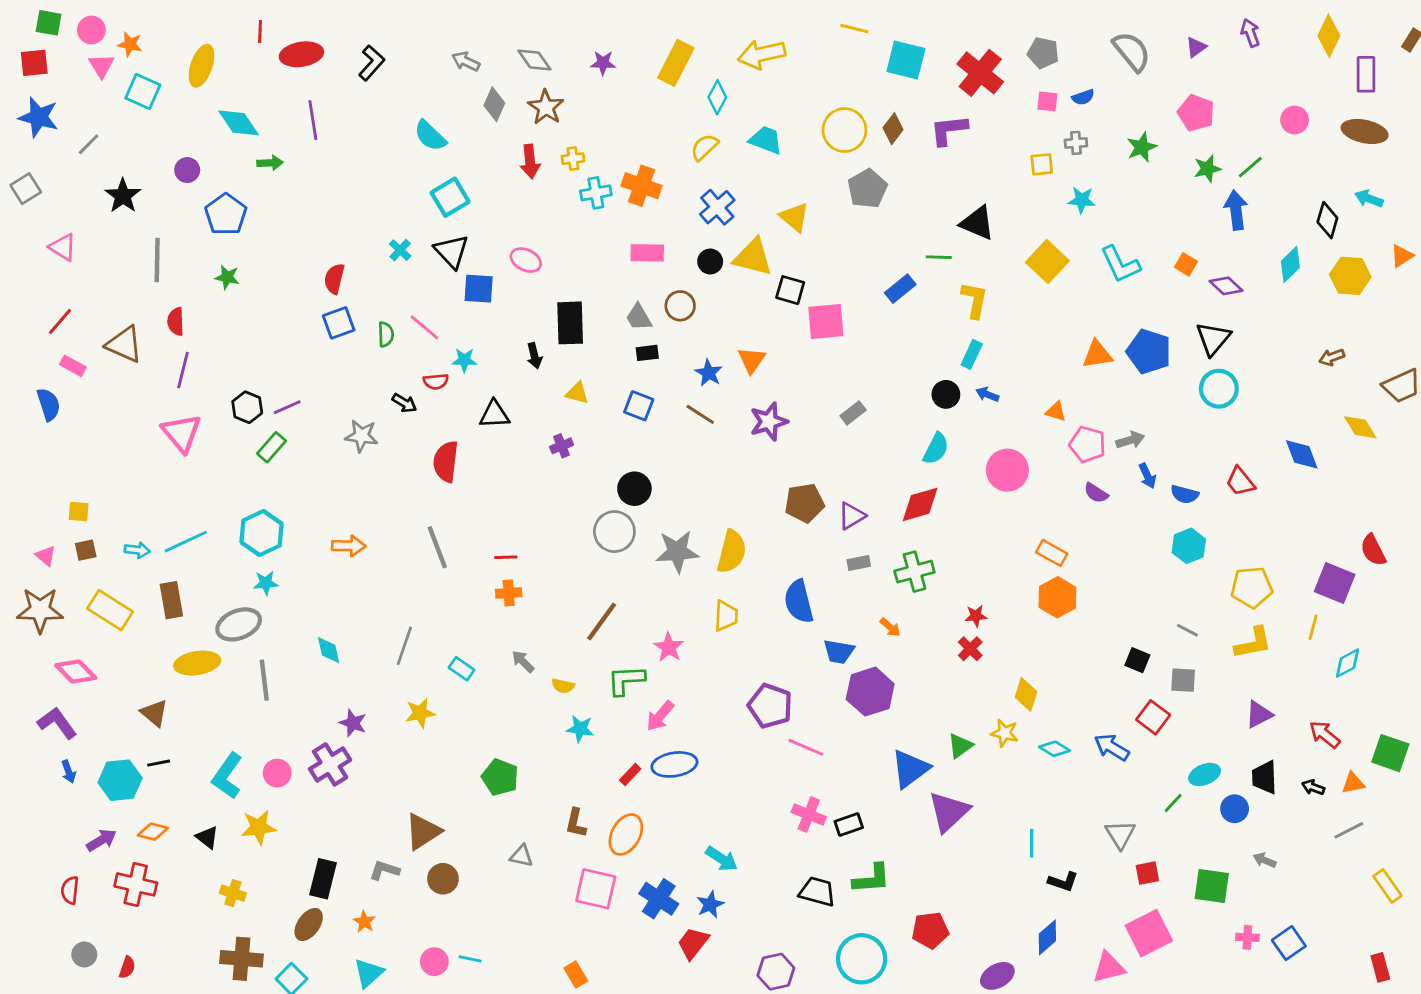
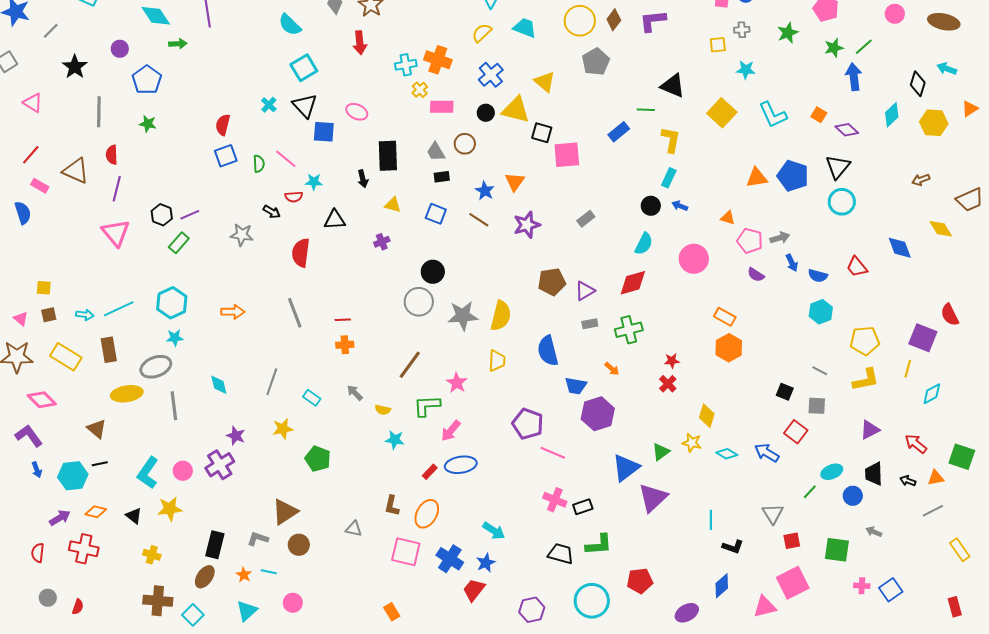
yellow cross: (573, 159) -> (420, 90), moved, turned -35
green pentagon: (500, 777) -> (318, 459), moved
cyan line: (470, 959) -> (269, 572), moved

